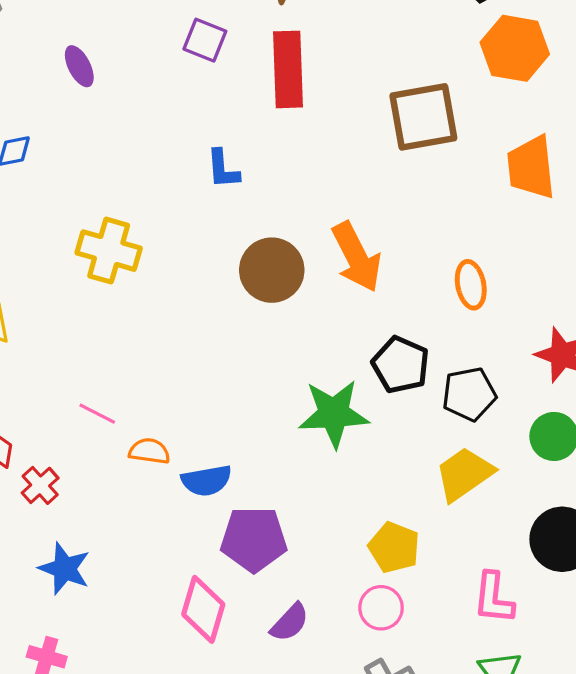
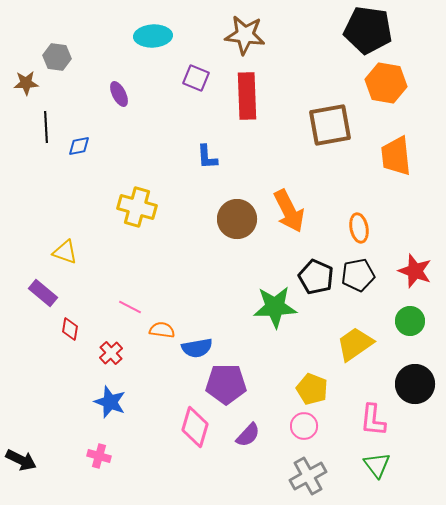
black pentagon: (469, 394) -> (358, 275), moved
red cross: (40, 485) -> (111, 353), moved

